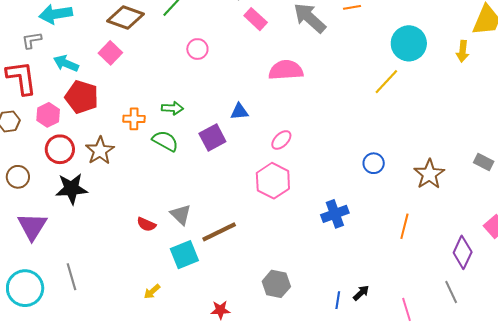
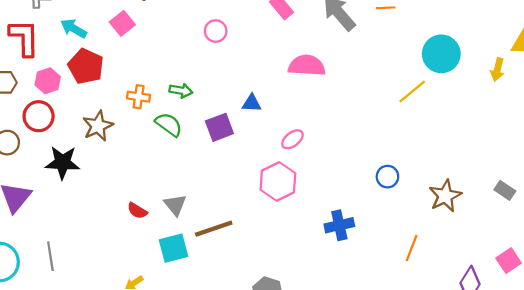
red circle: (60, 149) -> (39, 116), moved

